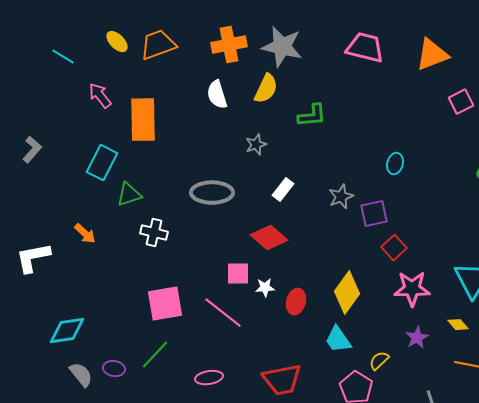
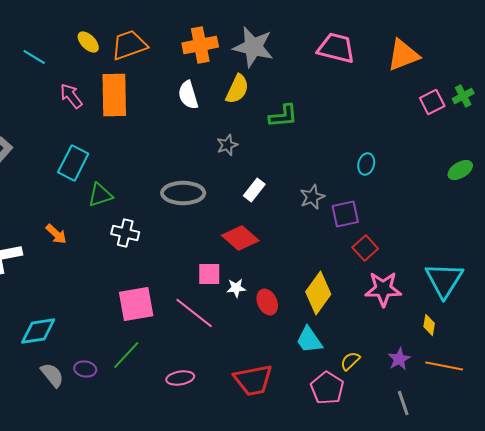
orange rectangle: (143, 120) -> (114, 95), moved
red ellipse: (296, 302) -> (267, 302), turned -40
yellow diamond: (458, 325) -> (429, 325), turned 50
purple star: (417, 338) -> (399, 359), moved

